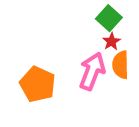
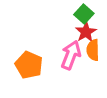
red star: (111, 41) -> (86, 32), size x1.5

